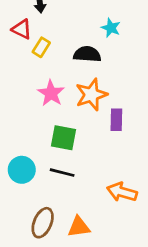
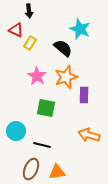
cyan star: (111, 28) -> (80, 29), size x1.5
black semicircle: (87, 54) -> (63, 48), turned 36
black line: (62, 173) -> (42, 145), moved
orange arrow: (122, 192) -> (89, 135), moved

